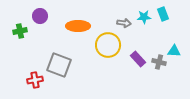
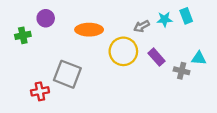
gray arrow: (124, 23) -> (142, 26), turned 144
purple rectangle: (138, 59) -> (156, 57), moved

